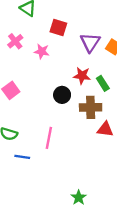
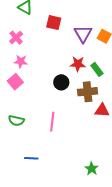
pink star: (42, 51) -> (21, 61), moved
blue line: (22, 157) -> (31, 158), moved
green star: (79, 198) -> (92, 169), moved

